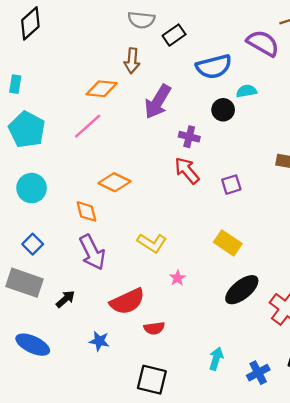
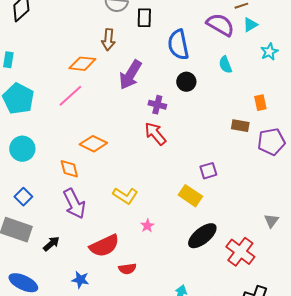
black rectangle: (174, 35) -> (144, 18), turned -54
blue semicircle: (214, 67) -> (178, 45), turned 92
cyan semicircle: (246, 91) -> (225, 65), moved, turned -102
purple square: (231, 185) -> (208, 171), moved

